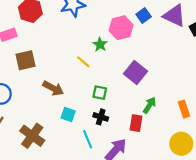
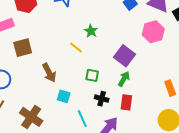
pink hexagon: (121, 28) -> (153, 32), moved
brown arrow: (53, 88) -> (49, 73), turned 36
green arrow: (149, 105) -> (124, 79), moved
black cross: (101, 117) -> (102, 99), moved

